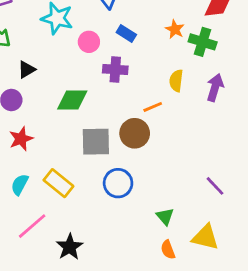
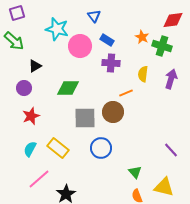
pink circle: (89, 42) -> (80, 46), size x1.5
purple cross: (115, 70) -> (111, 63), moved

